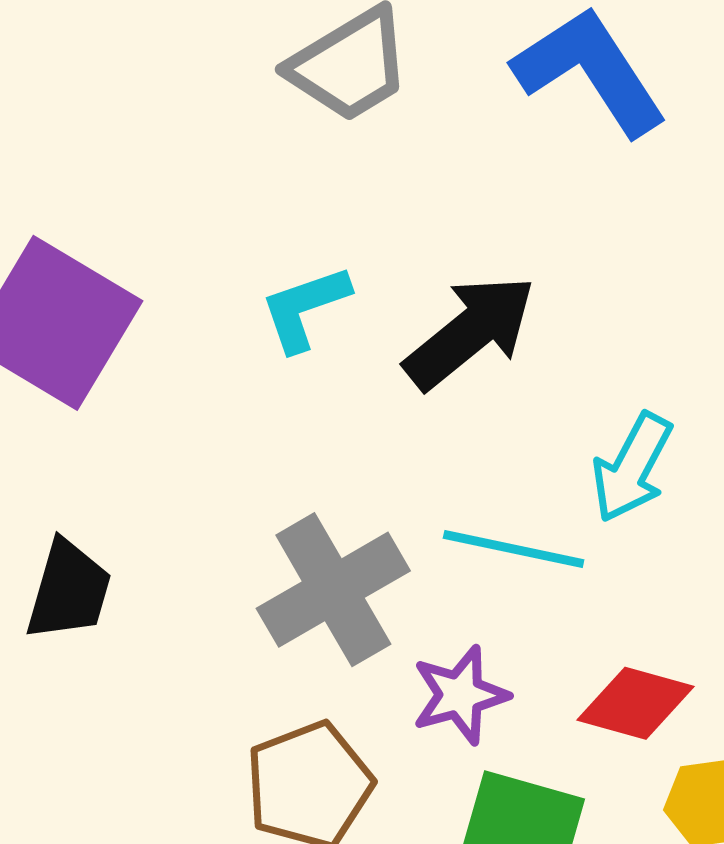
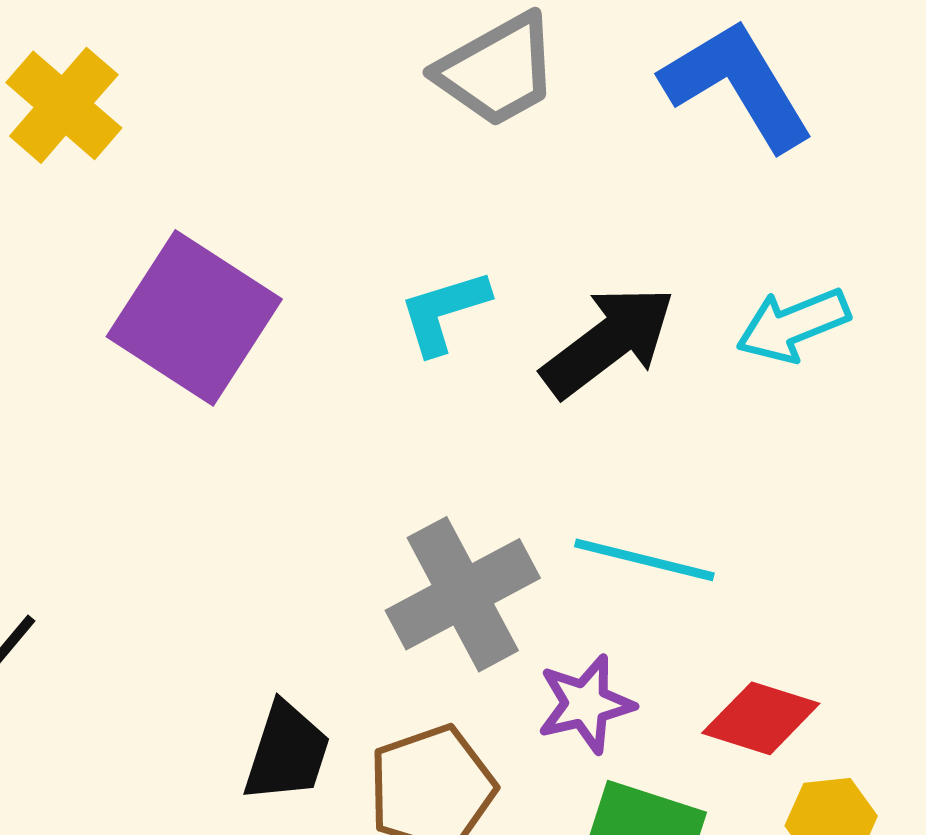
cyan arrow: (632, 468) -> (793, 325), moved, turned 38
black trapezoid: (69, 590) -> (287, 752), moved

